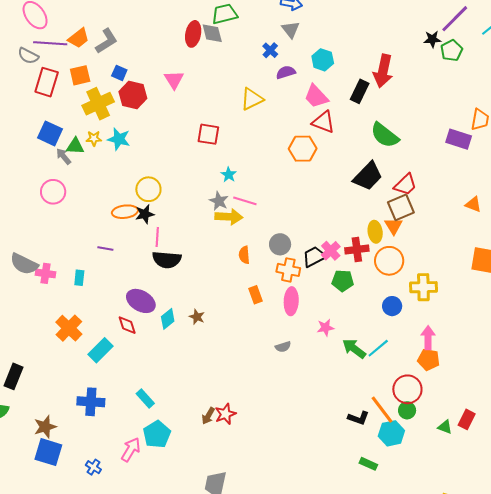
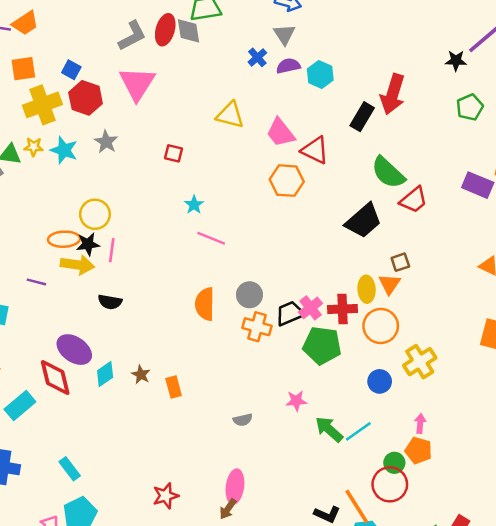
gray L-shape: (106, 41) -> (132, 36), moved
green pentagon: (452, 51) -> (470, 107), moved
purple semicircle: (286, 72) -> (288, 66), moved
pink triangle: (174, 80) -> (137, 84), size x1.5
pink trapezoid: (316, 96) -> (280, 133), moved
yellow triangle: (252, 99) -> (230, 115), turned 35
red square: (208, 134) -> (173, 153), size x0.7
red trapezoid: (405, 185) -> (414, 200), moved
gray star: (219, 201) -> (106, 142), moved
brown square: (401, 207) -> (400, 262), size x0.6
yellow arrow: (229, 217) -> (77, 265), moved
pink line: (157, 237) -> (112, 250), moved
orange semicircle: (244, 255) -> (205, 304), size x1.5
black semicircle: (167, 260) -> (110, 302), size x0.7
green pentagon: (343, 281) -> (322, 345), size x1.4
yellow cross: (423, 287) -> (420, 362), turned -36
orange rectangle: (256, 295) -> (174, 387), moved
pink ellipse: (291, 301) -> (235, 487), moved
red diamond: (127, 325) -> (55, 378), size x1.5
pink arrow: (428, 338) -> (420, 423), size x0.7
green circle: (407, 410) -> (394, 463), moved
brown arrow: (208, 416) -> (228, 509), moved

